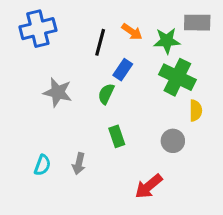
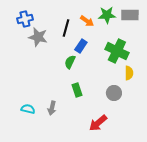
blue cross: (38, 29) -> (25, 19), size x0.7
green star: (167, 41) -> (107, 15), moved
gray star: (58, 92) -> (38, 37), moved
cyan semicircle: (42, 165) -> (28, 109), turned -96

